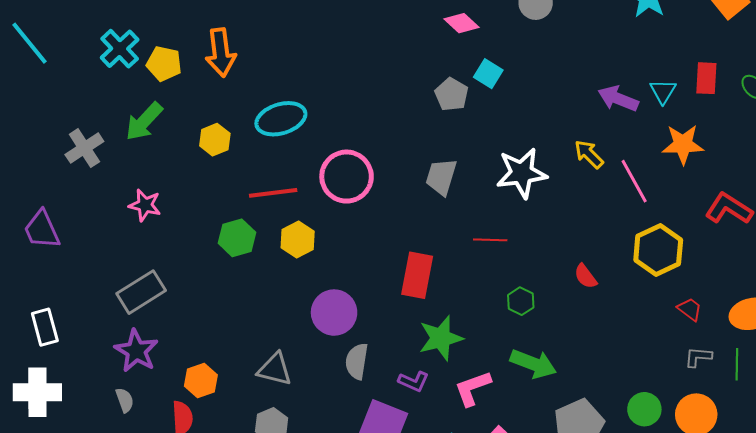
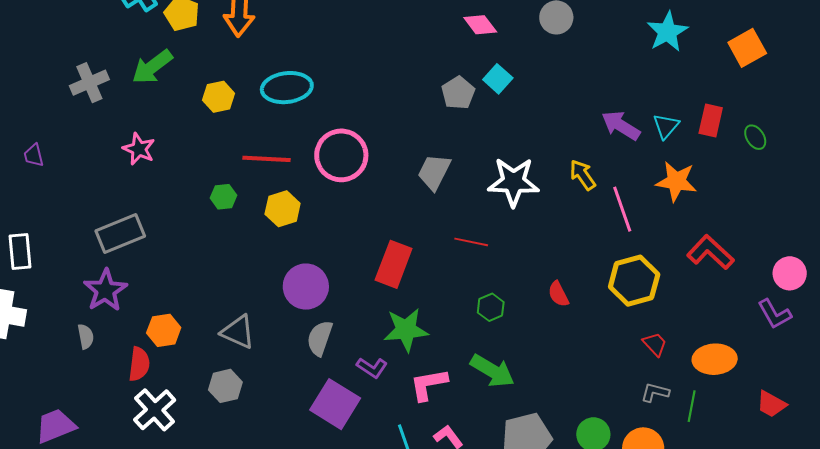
purple trapezoid: (42, 230) -> (34, 155), size x0.6
green hexagon: (237, 238) -> (223, 197), size x0.7

